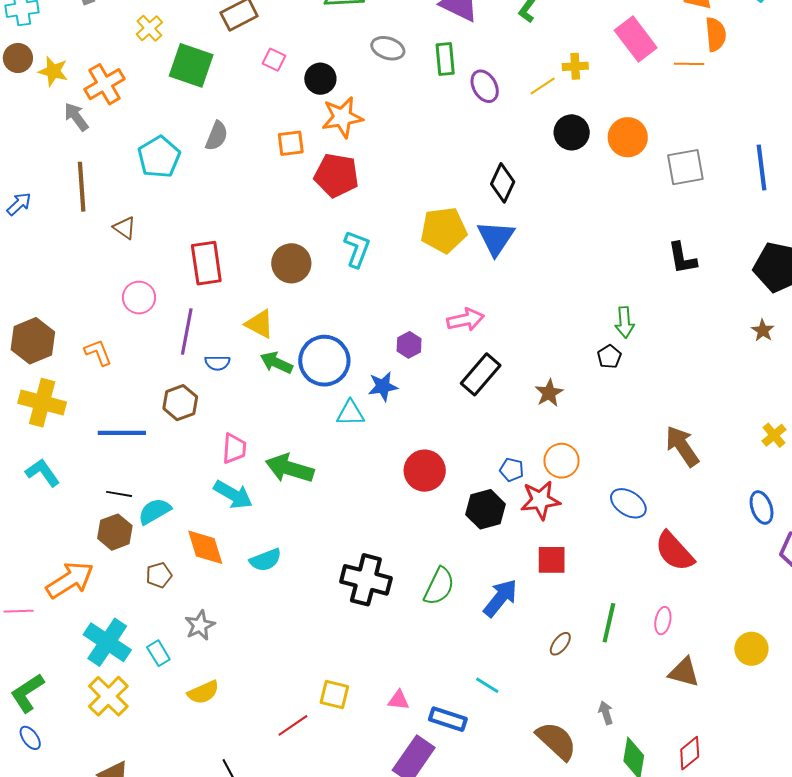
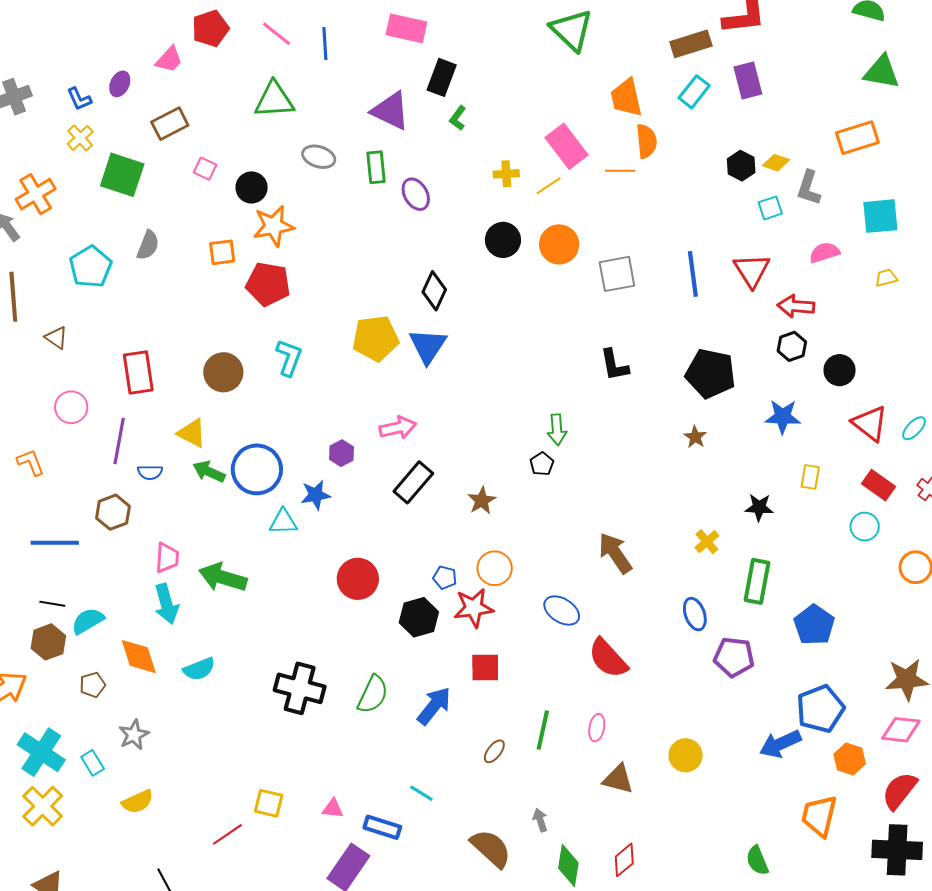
yellow line: (543, 86) -> (549, 186), moved
cyan arrow: (233, 495) -> (166, 604), turned 45

